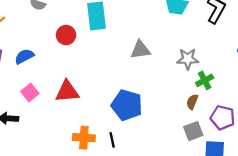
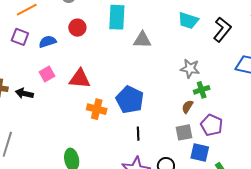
red circle: (66, 35) -> (77, 28), moved
gray triangle: (140, 50) -> (142, 40), moved
orange cross: (84, 138) -> (97, 109), moved
black line: (112, 140) -> (138, 134), moved

